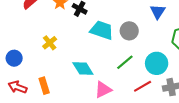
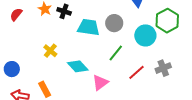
yellow cross: (50, 43) -> (50, 51), moved
cyan circle: (157, 63) -> (145, 35), moved

